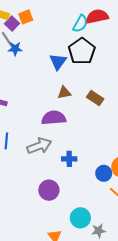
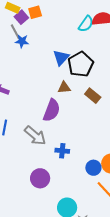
black pentagon: (82, 51) -> (81, 64), moved
purple semicircle: (54, 118) -> (52, 110), turned 110
gray arrow: (39, 146) -> (35, 136), turned 55

